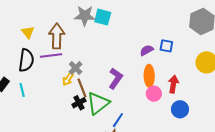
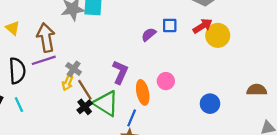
yellow triangle: (28, 32) -> (13, 28), moved
orange ellipse: (149, 76) -> (143, 92), moved
red arrow: (173, 84) -> (203, 26), moved, turned 60
green triangle: (98, 103) -> (106, 103), turned -40
blue circle: (180, 109) -> (210, 104), moved

